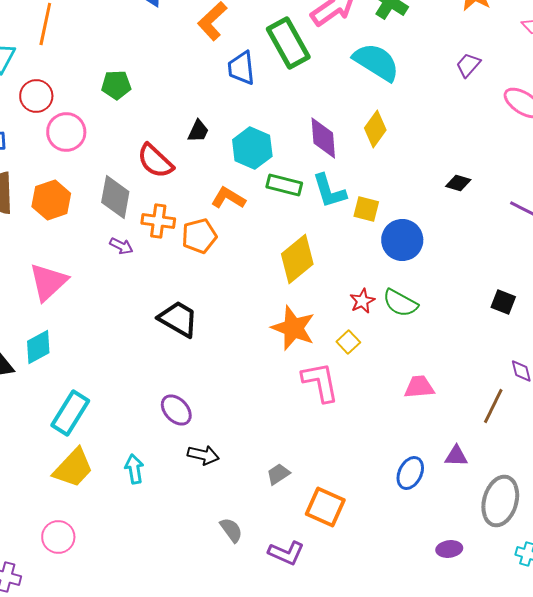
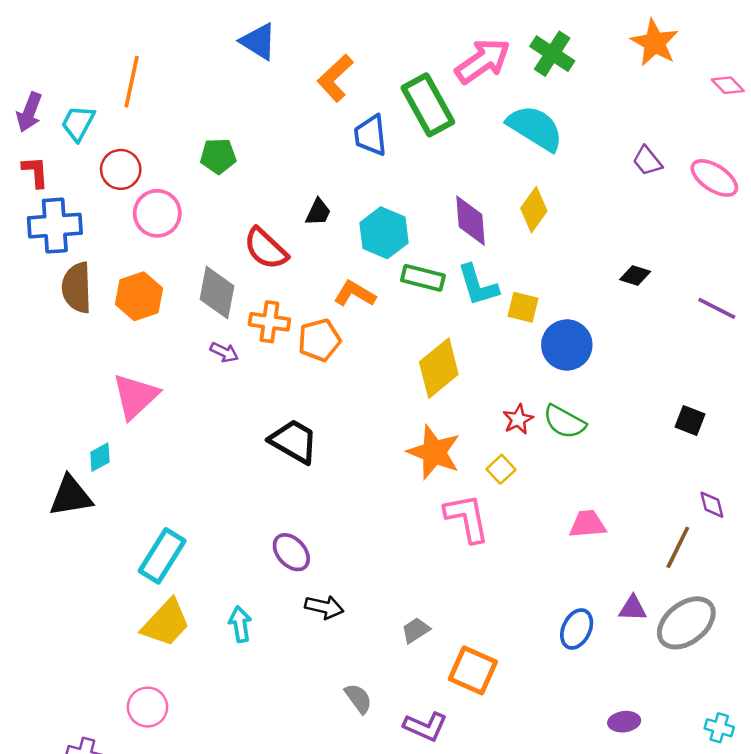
purple trapezoid: (468, 65) -> (647, 161), moved, turned -80
cyan diamond: (38, 347) -> (100, 457), moved, size x0.7
gray ellipse: (500, 501) -> (686, 623), moved, turned 36

